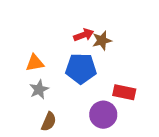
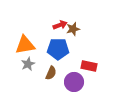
orange triangle: (35, 63) -> (25, 45), size x1.5
brown semicircle: (49, 122) -> (51, 73), moved

